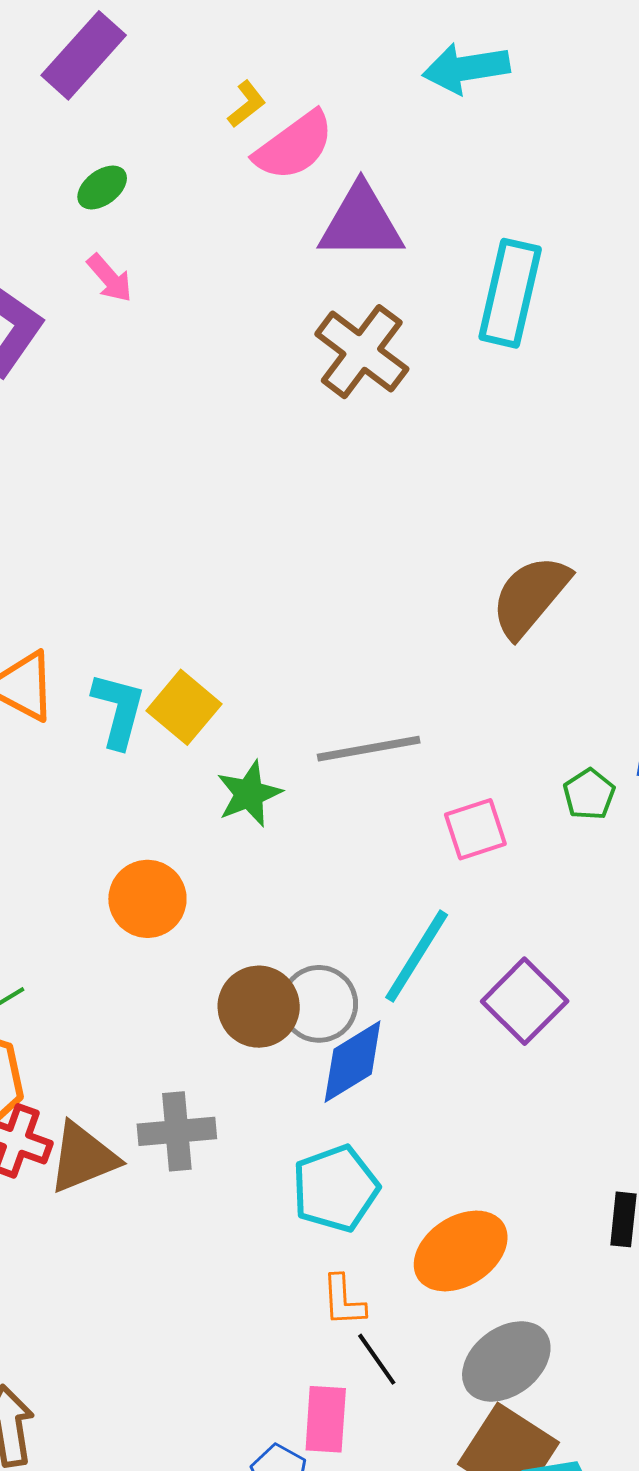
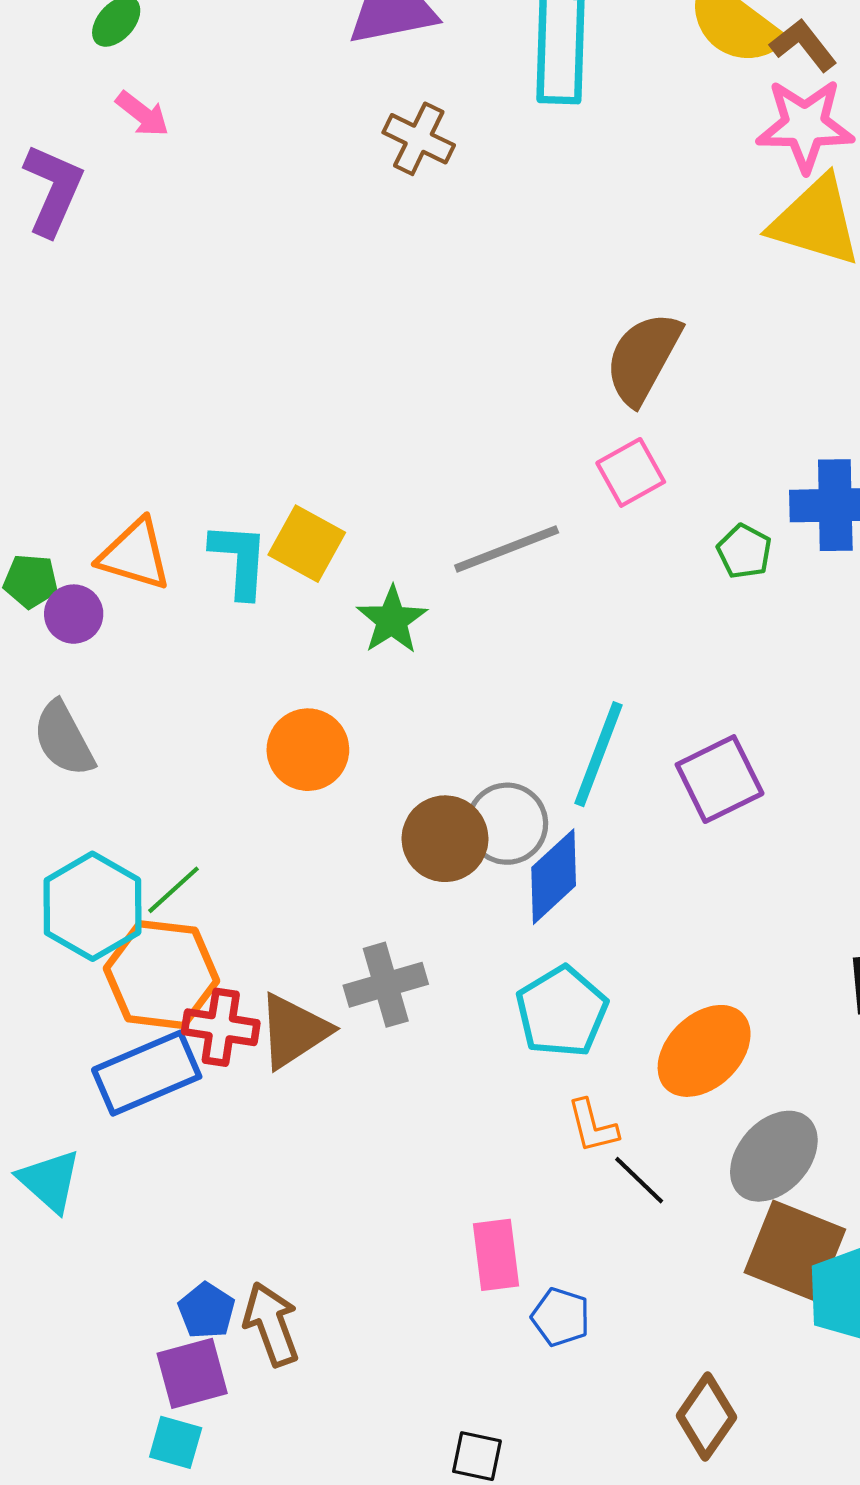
brown cross: (362, 352) -> (419, 139), size x0.7
pink square: (475, 829) -> (631, 472), moved
purple square: (525, 1001) -> (720, 779), turned 30
pink rectangle: (326, 1419) -> (496, 1255), moved

